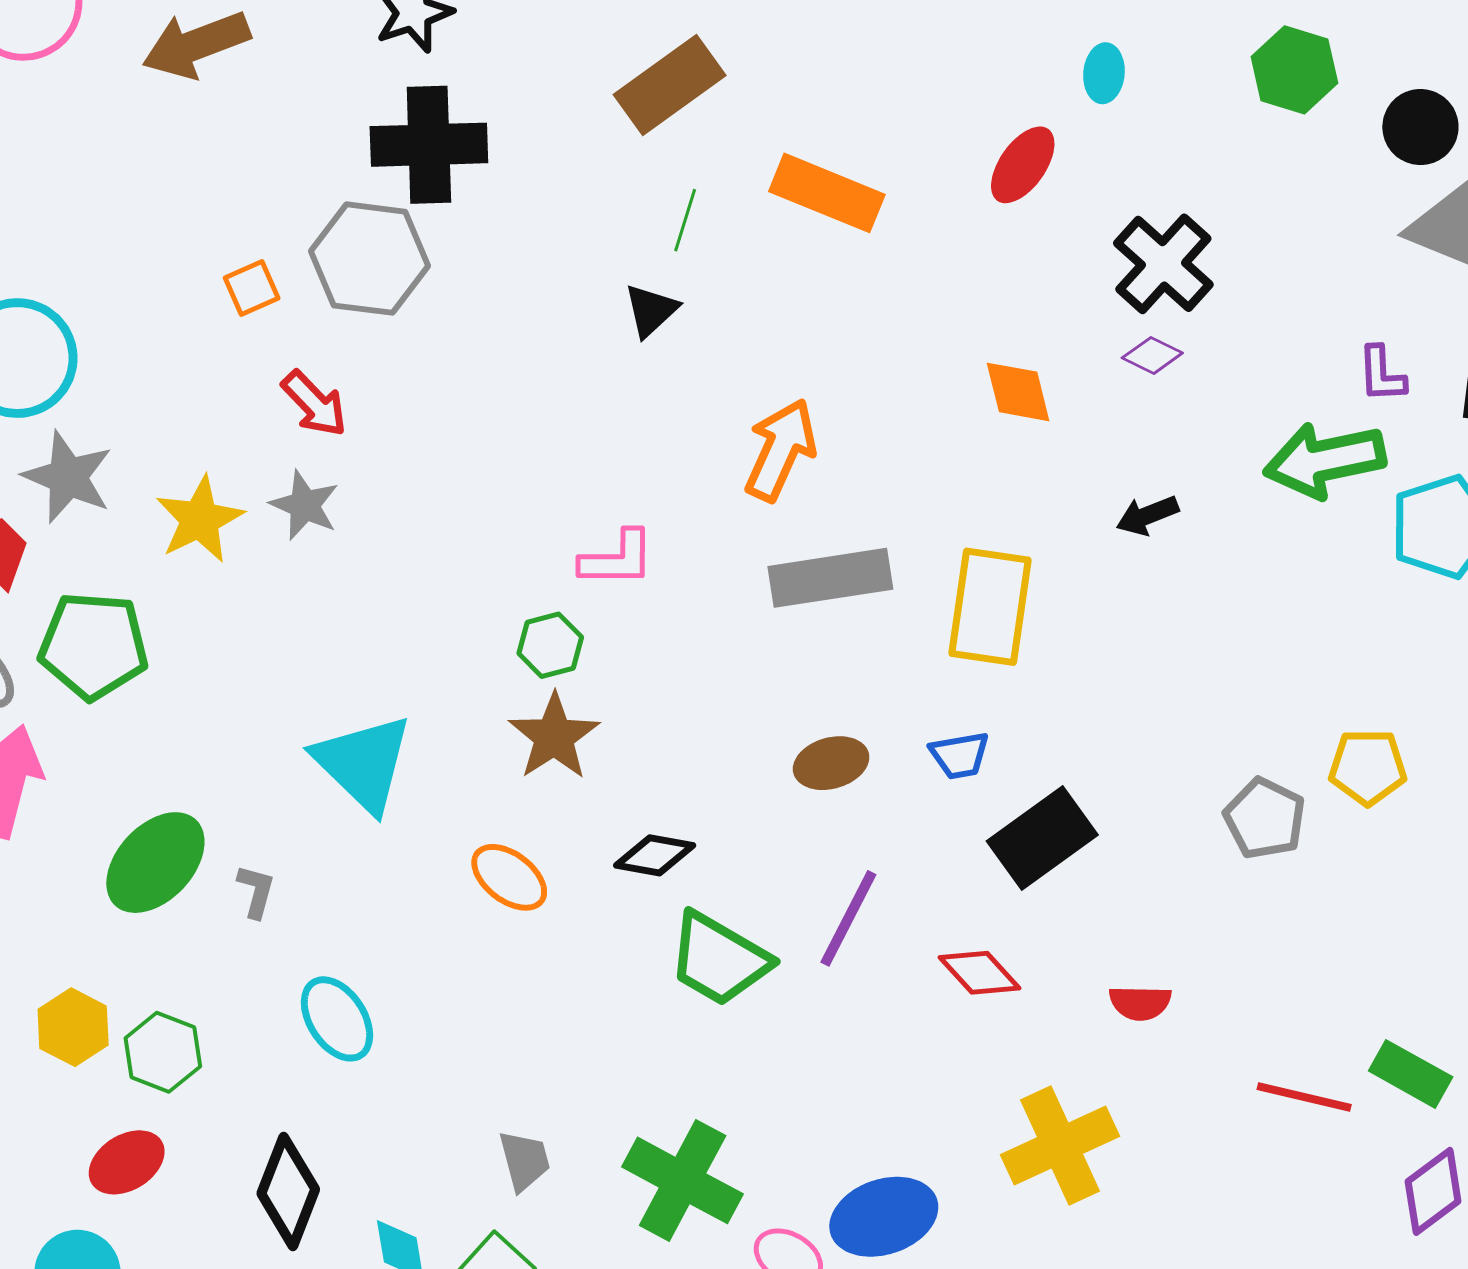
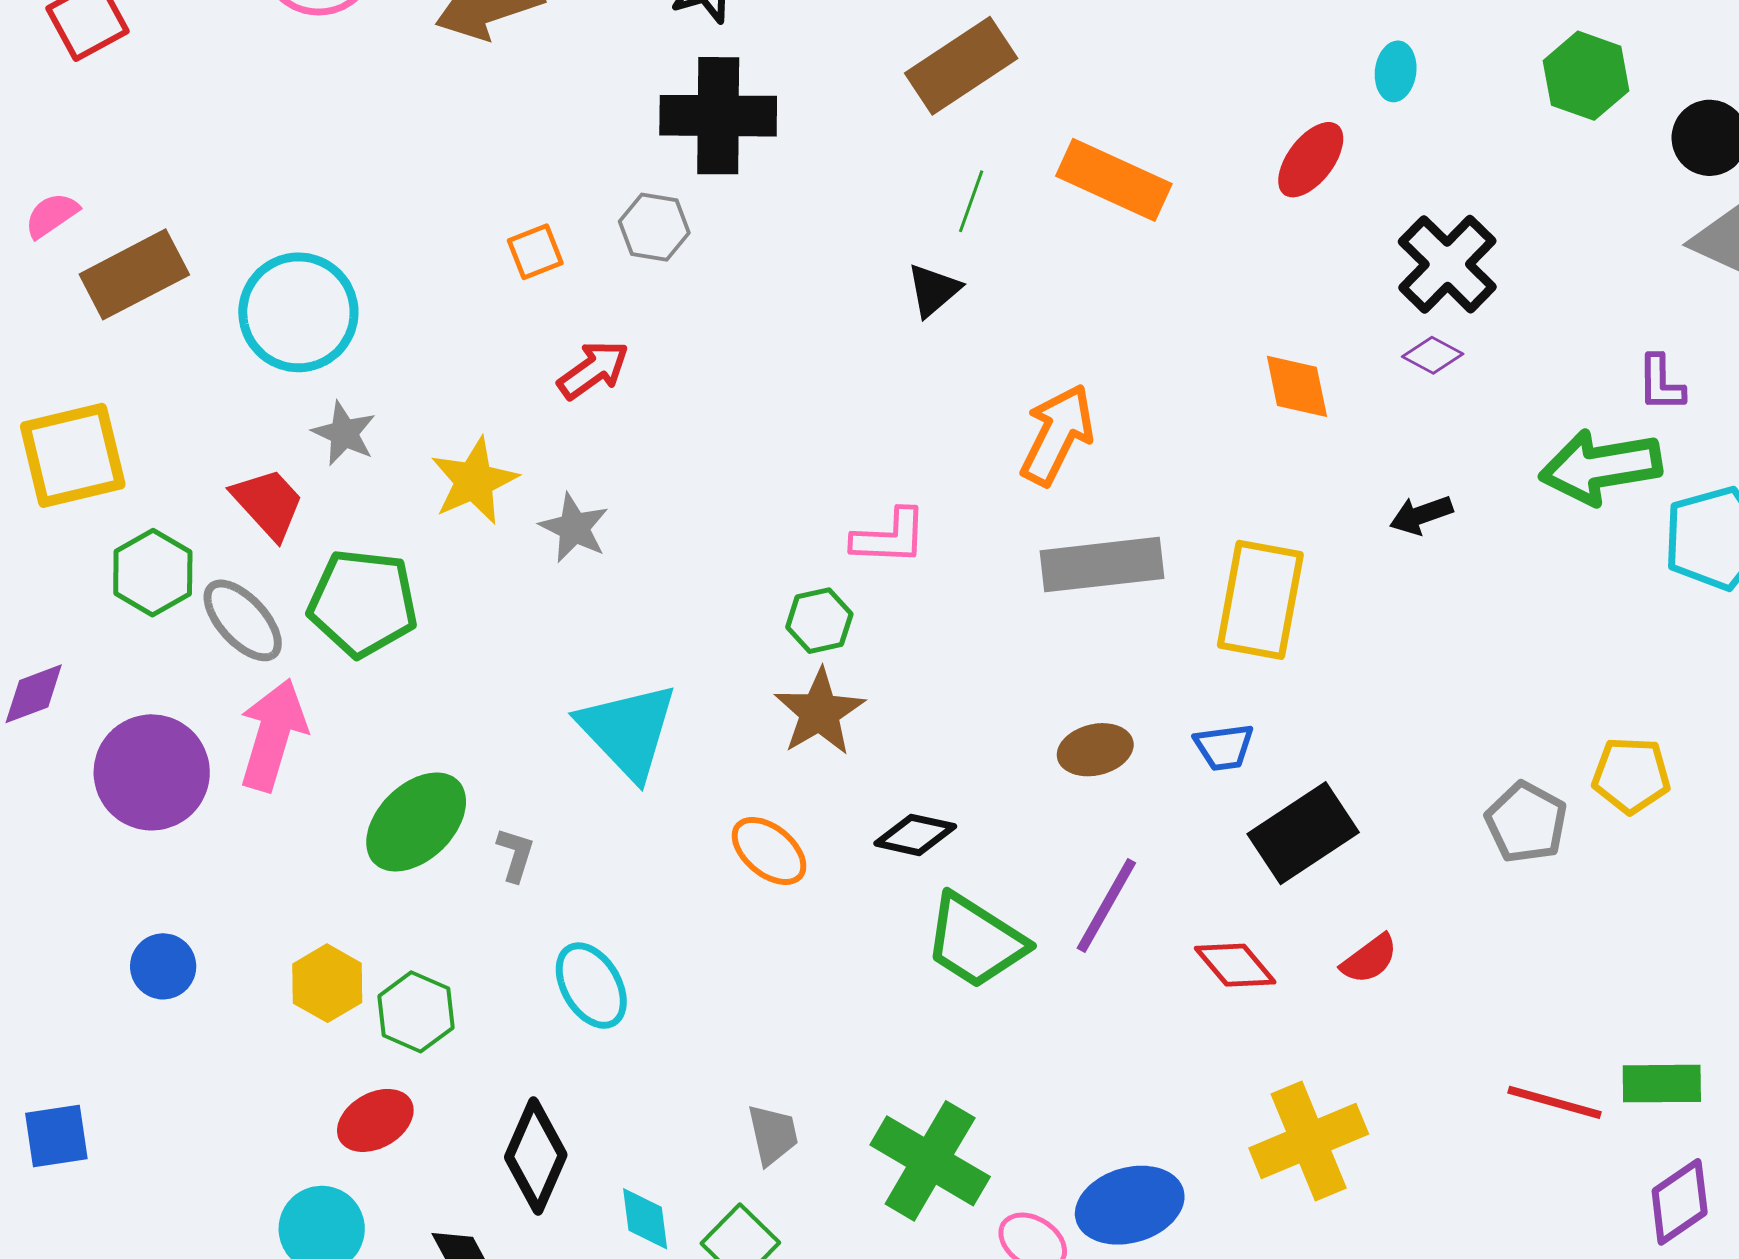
gray hexagon: (369, 259) -> (654, 227), size x0.6
red arrow: (314, 404) -> (593, 370), turned -84
gray star: (68, 477) -> (344, 433), size x0.7
gray star: (305, 505) -> (574, 528), moved
red semicircle: (1140, 1003) -> (1369, 959), moved, turned -40
green rectangle: (1411, 1074) -> (1662, 1084), turned -32

